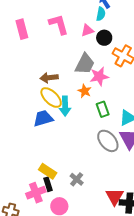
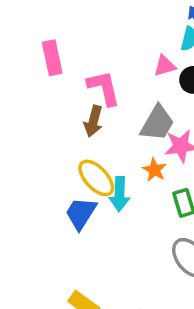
pink L-shape: (59, 24) -> (104, 88), moved
brown arrow: (49, 78) -> (93, 121), moved, turned -72
blue trapezoid: (43, 118) -> (81, 213), turned -45

